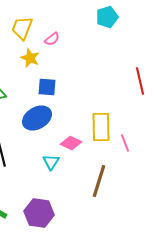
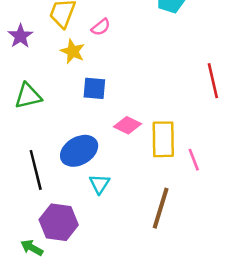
blue ellipse: (37, 118) -> (79, 151), moved
pink diamond: (71, 143) -> (127, 125), moved
purple hexagon: (39, 213) -> (59, 222), moved

